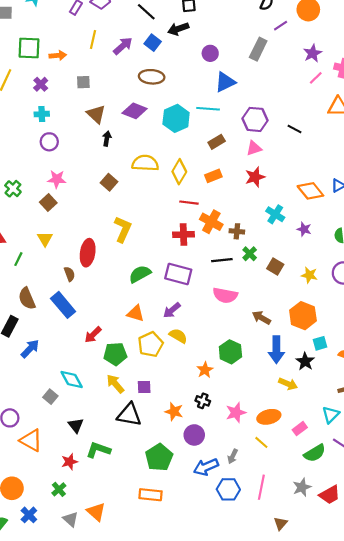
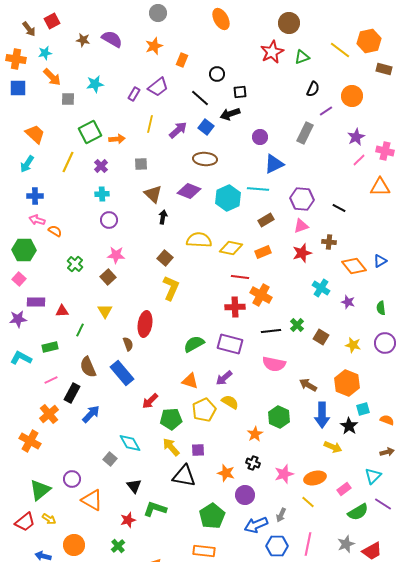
green square: (29, 48) -> (90, 132), turned -30
yellow diamond: (179, 172) -> (231, 248), turned 70
yellow L-shape: (123, 229) -> (171, 288), moved
brown cross: (237, 231) -> (329, 242), moved

